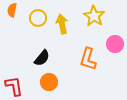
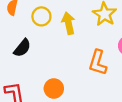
black semicircle: (42, 58) -> (22, 48), moved

